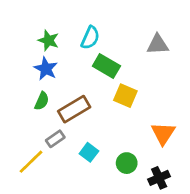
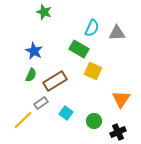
cyan semicircle: (90, 38) -> (92, 28), moved
green star: (49, 40) -> (44, 12), moved

